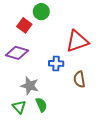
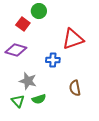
brown semicircle: (79, 79) -> (75, 88), moved
green semicircle: (41, 105) -> (39, 99), turned 96

